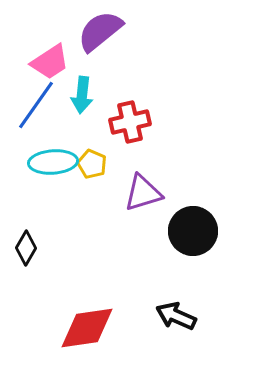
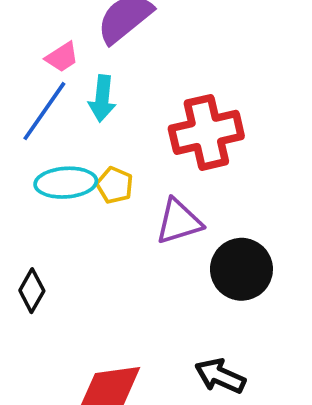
pink trapezoid: (50, 62) -> (62, 57), size x0.7
red cross: (130, 122) -> (206, 132), moved, size x1.4

